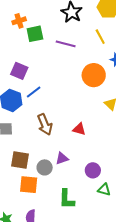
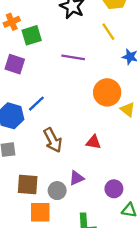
purple line: (66, 44) -> (73, 57), moved
purple square: (19, 71) -> (15, 64), moved
orange circle: (94, 75) -> (107, 92), moved

